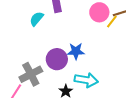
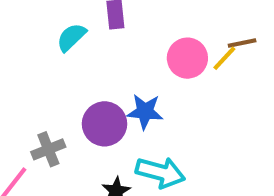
pink circle: (99, 12) -> (187, 58), moved
gray cross: (31, 74) -> (48, 149), size x0.7

